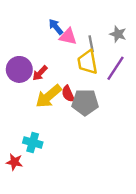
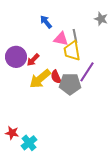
gray star: (118, 34) -> (101, 19), moved
pink triangle: (68, 37) -> (61, 39), moved
purple line: (115, 68) -> (87, 72), moved
cyan cross: (33, 142) -> (29, 143), moved, turned 35

